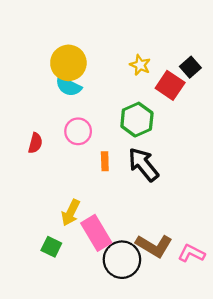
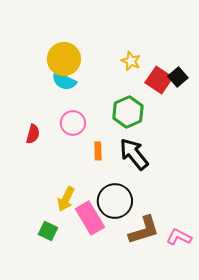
black square: (190, 67) -> (178, 77), moved
brown L-shape: (154, 246) -> (144, 230), turned -48
black circle: (122, 260) -> (115, 201), moved

